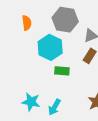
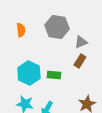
cyan hexagon: (50, 47) -> (29, 73), moved

